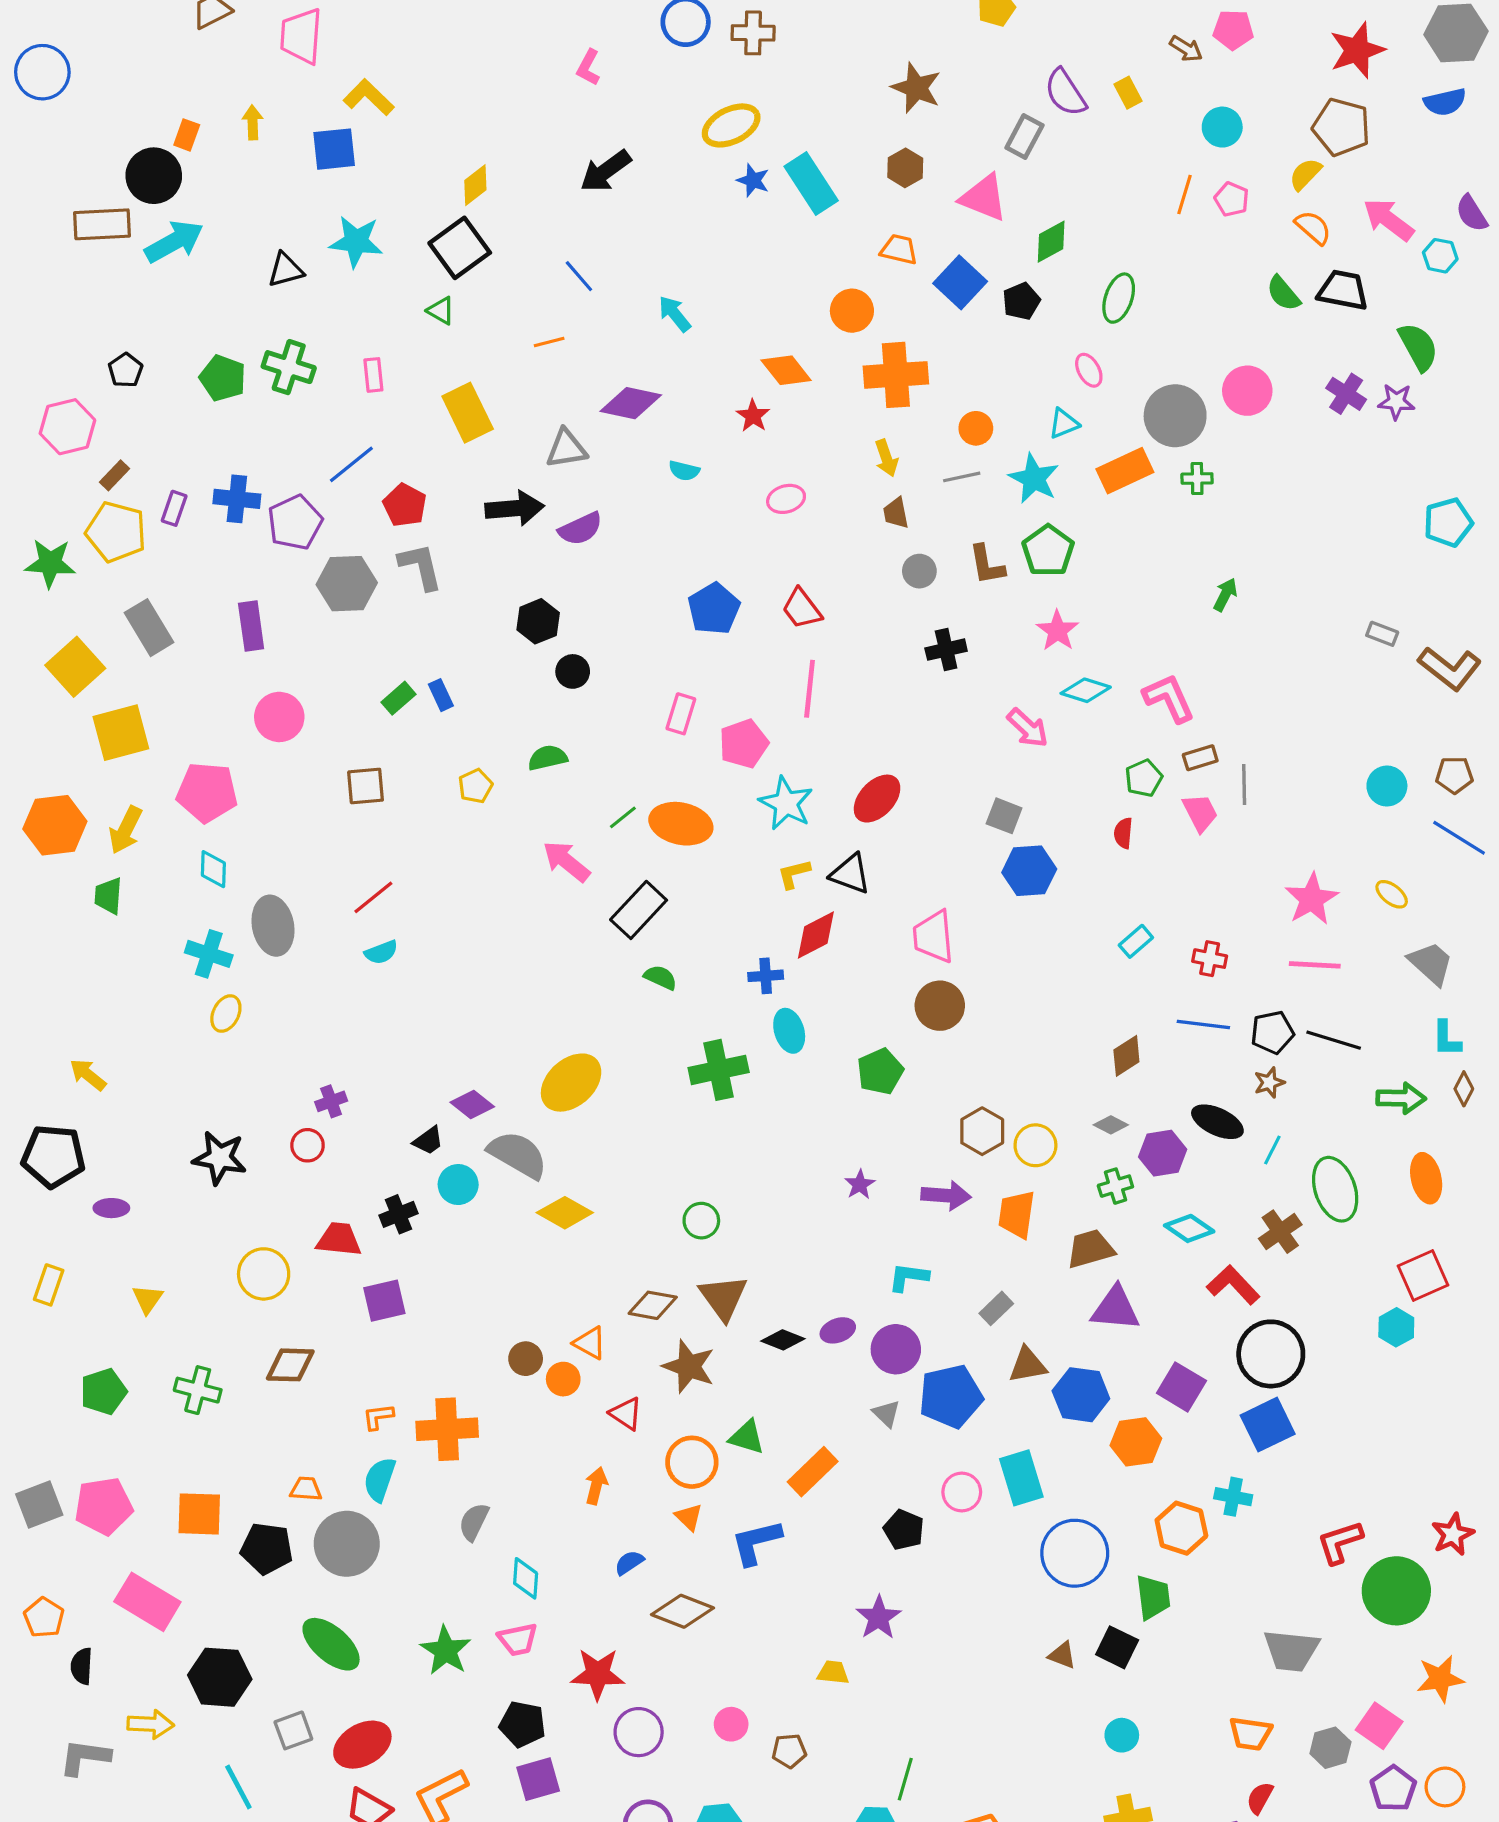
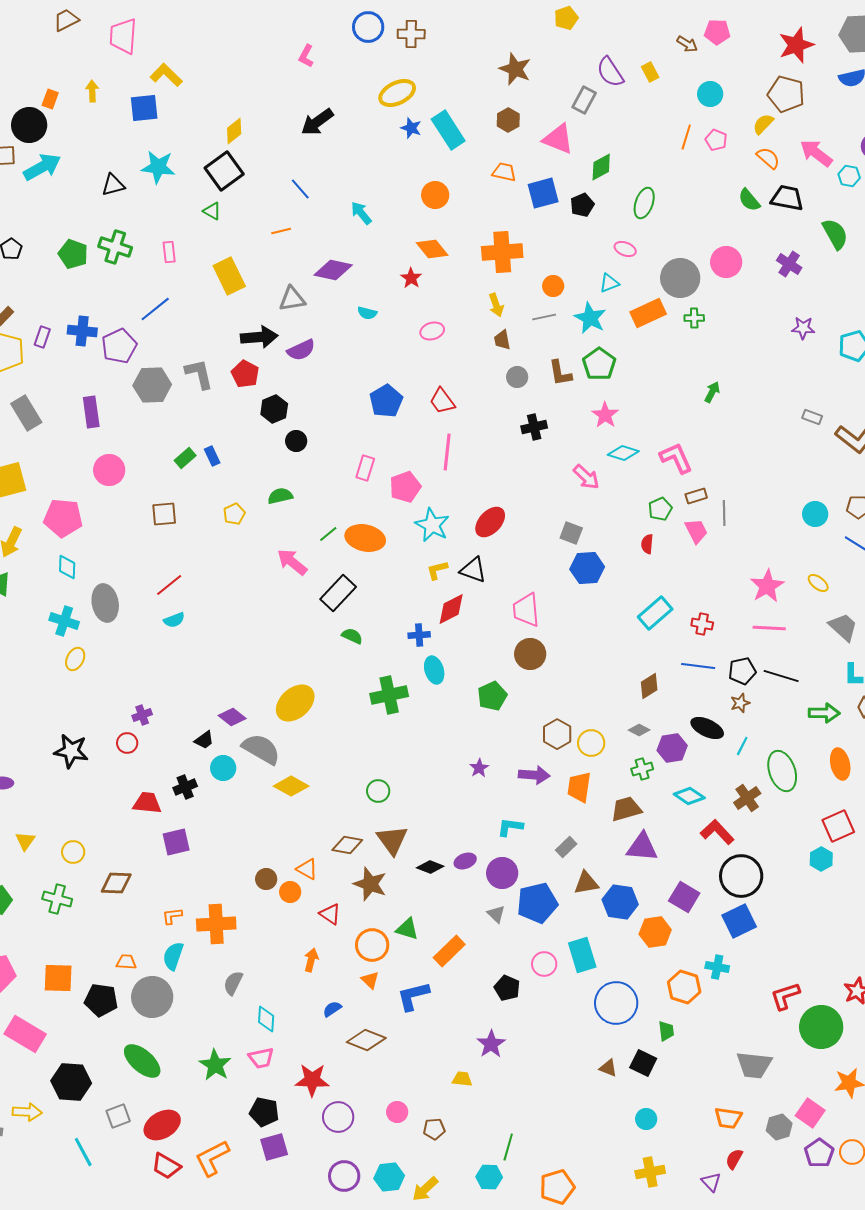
blue square: (960, 282) -> (543, 193), turned 32
orange circle: (852, 311) -> (435, 195), moved
pink ellipse: (1089, 370) -> (625, 249), turned -40
purple star: (1396, 402) -> (803, 328), moved
red pentagon: (405, 505) -> (245, 374), moved
cyan rectangle: (1136, 941) -> (655, 613), size x1.6
yellow circle: (264, 1274) -> (73, 852), moved, size x0.7
green trapezoid: (1153, 1597) -> (666, 1031), size x0.7

